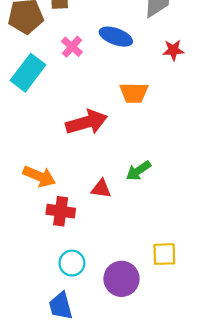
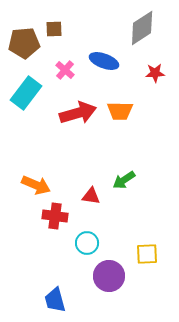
red arrow: (87, 122) -> (78, 113), moved
cyan circle: (72, 263) -> (87, 243), moved

